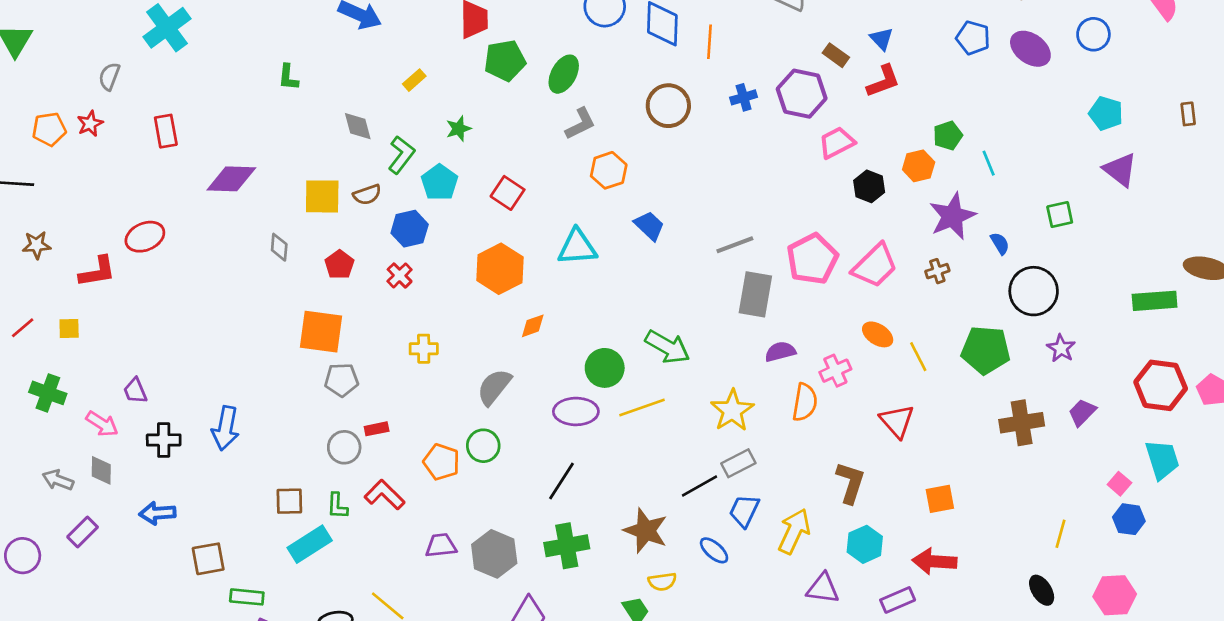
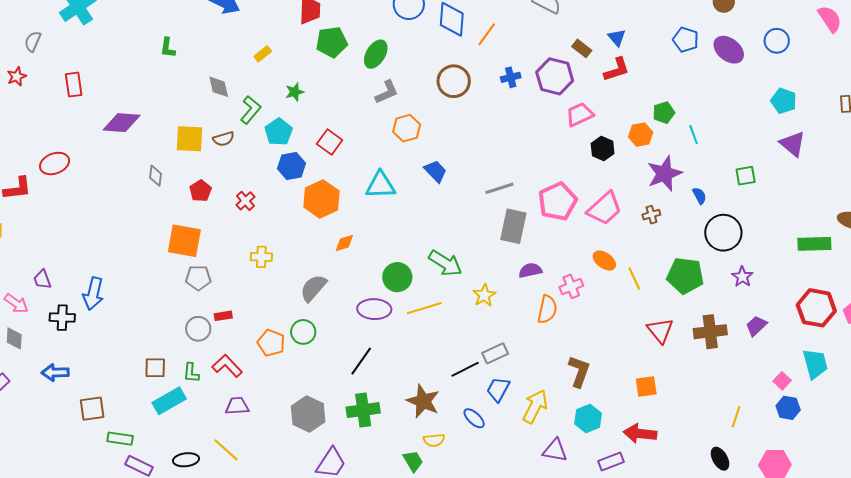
orange line: (710, 42) -> (487, 34), turned 30
blue hexagon: (410, 229) -> (292, 166), moved
yellow star: (732, 411) -> (484, 295), moved, size x0.7
red triangle: (897, 421) -> (660, 331), moved
blue arrow: (225, 428) -> (93, 294), moved
purple trapezoid: (441, 545) -> (237, 406), moved

